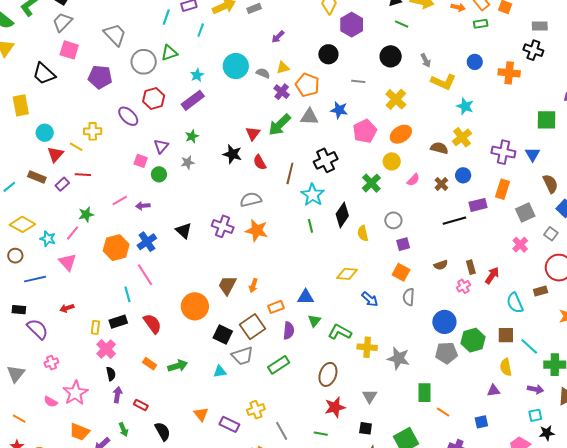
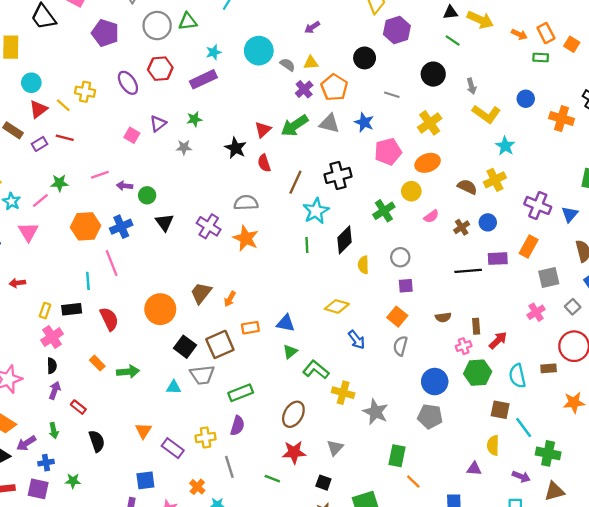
green circle: (159, 174) -> (147, 195), moved
purple semicircle: (289, 331) -> (237, 426), moved
green hexagon: (473, 340) -> (478, 373), moved

